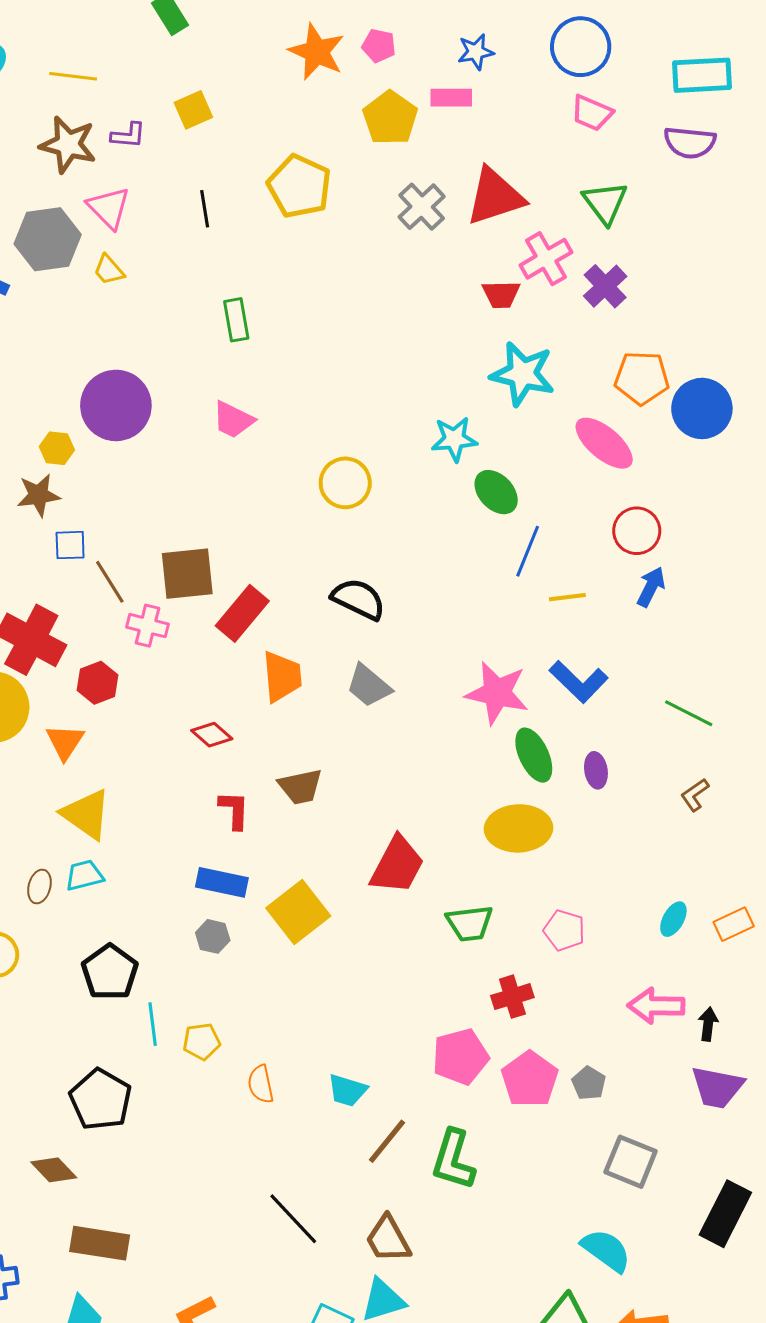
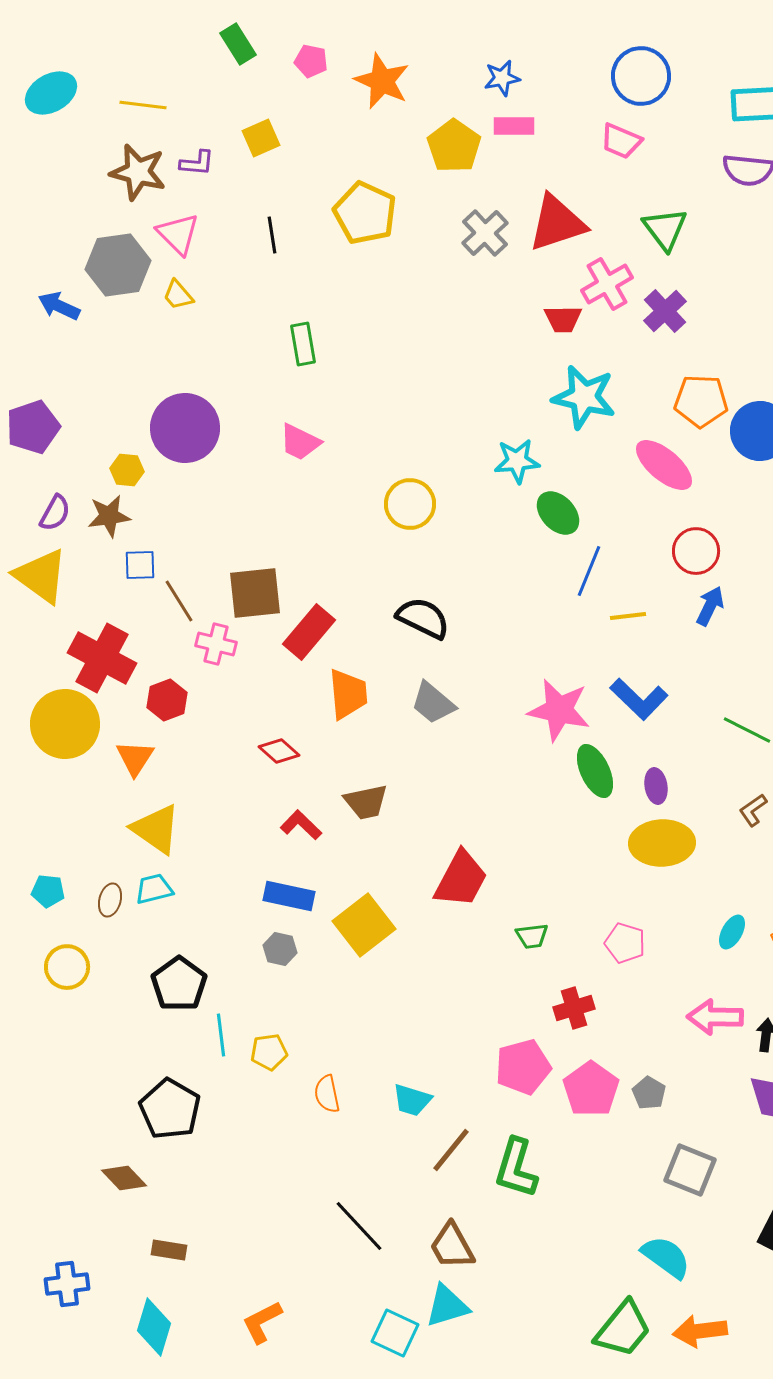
pink pentagon: (379, 46) -> (311, 61), moved
blue star: (476, 52) -> (502, 78), moved
pink trapezoid: (592, 113) -> (621, 141), moved
red L-shape: (234, 810) -> (301, 825), turned -48
yellow ellipse: (518, 828) -> (662, 843), moved
green trapezoid: (470, 923) -> (532, 936), size x0.7
brown rectangle: (100, 1243) -> (169, 1250), size x0.6

